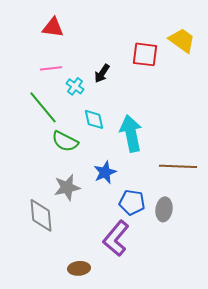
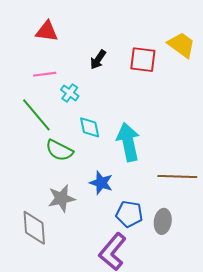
black arrow: (102, 73) -> (98, 60), moved
blue star: (105, 172) -> (101, 183), turned -30

